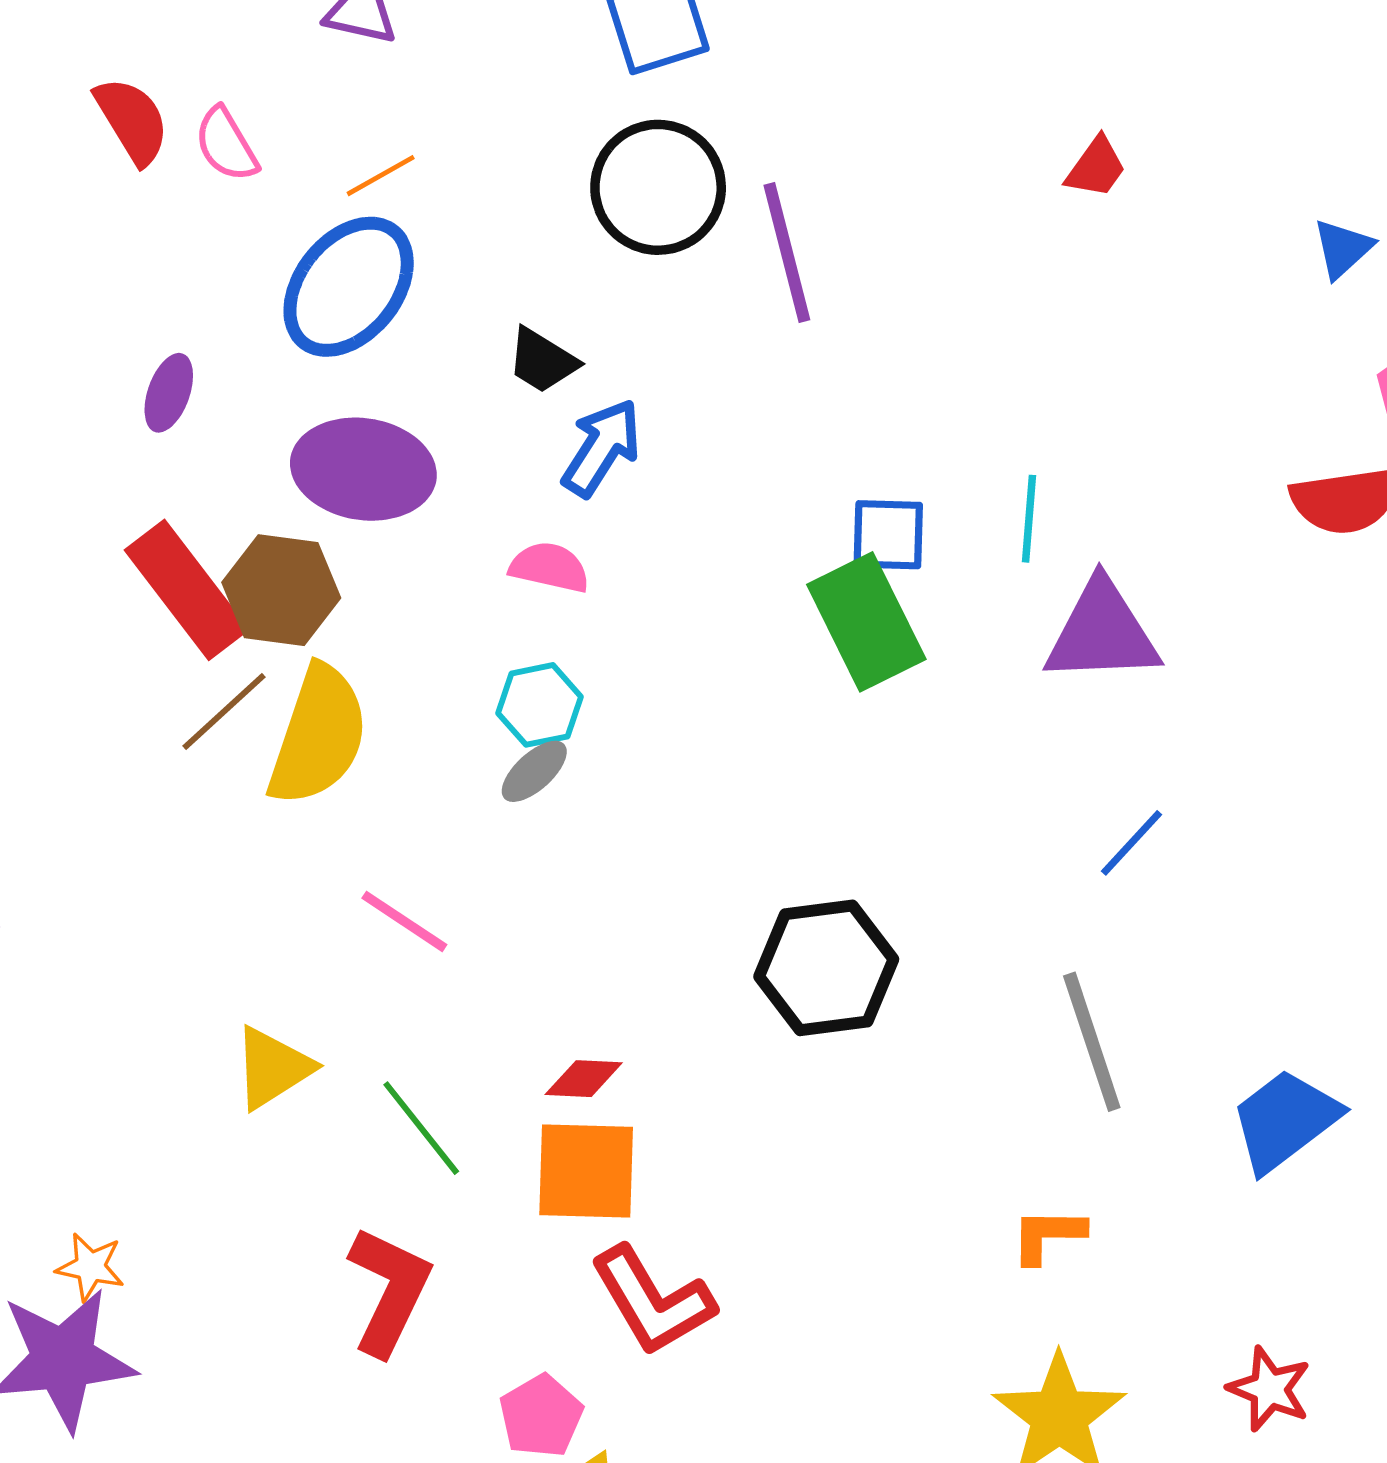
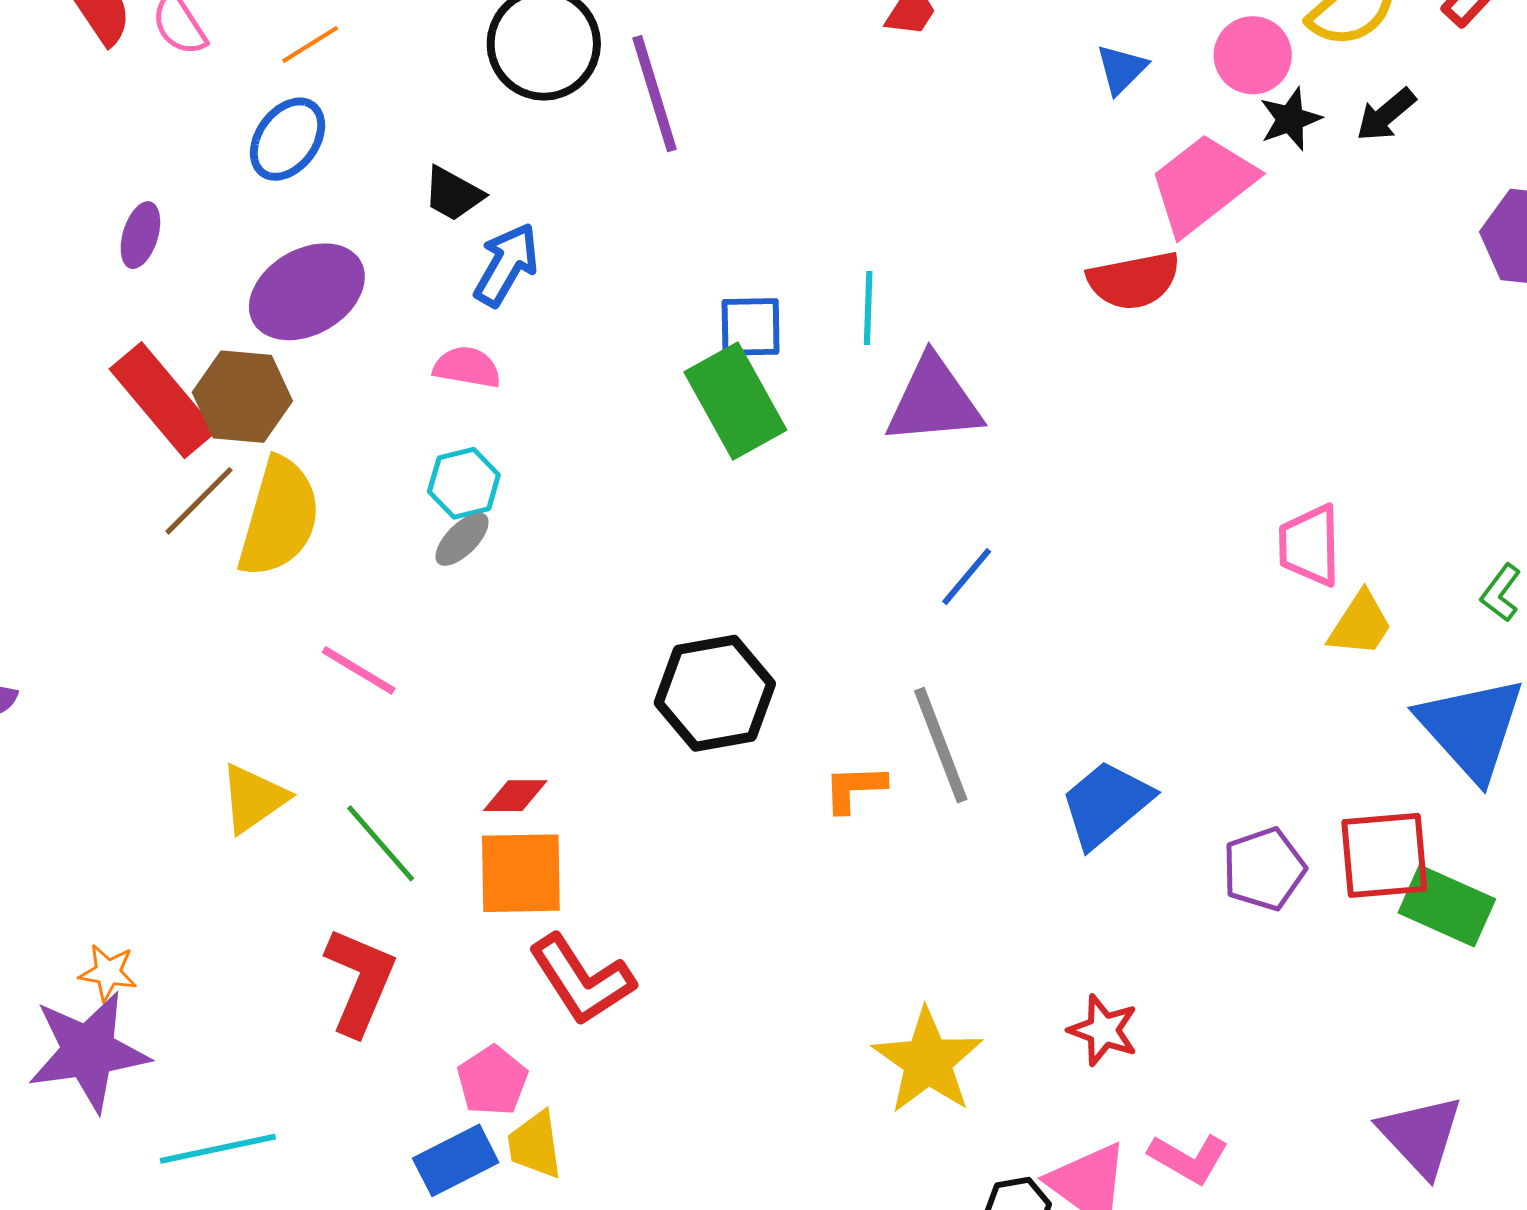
blue ellipse: (349, 287) -> (287, 139), size x0.7
purple ellipse: (363, 469) -> (307, 292), turned -36
orange L-shape: (1048, 1235) -> (855, 788), moved

